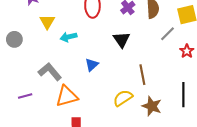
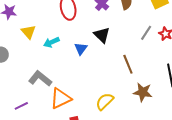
gray line: (168, 34) -> (146, 33), moved
blue triangle: (92, 65) -> (81, 49), moved
yellow semicircle: (123, 98) -> (105, 101), moved

